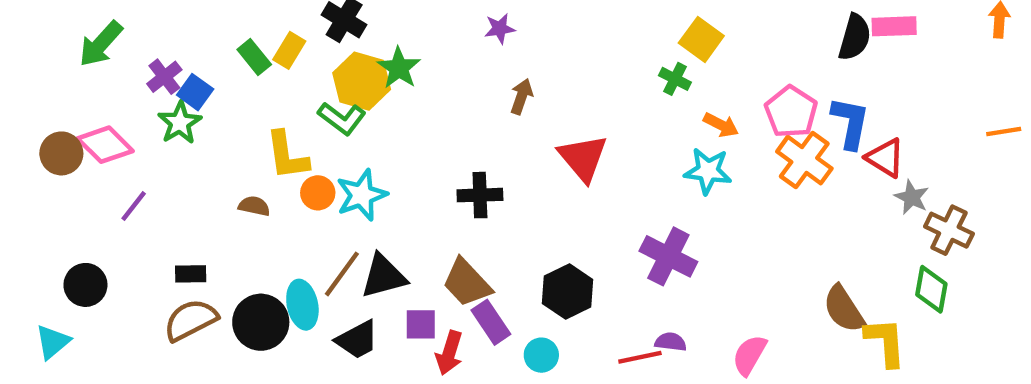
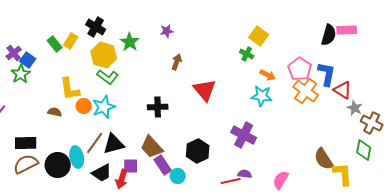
green star: (399, 68) -> (130, 42), moved
green L-shape: (342, 118) -> (108, 77), moved
black rectangle: (191, 274) -> (26, 143), size x1.5
red arrow: (449, 353) -> (122, 179), moved
cyan circle: (541, 355) -> (178, 176), moved

